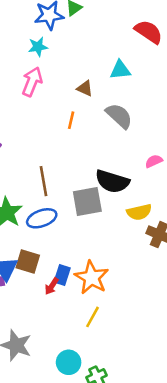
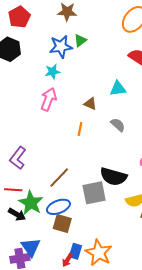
gray semicircle: (119, 116) -> (118, 125), size x0.7
brown line: (44, 181) -> (59, 178), turned 55
brown square: (28, 262) -> (62, 224), moved

